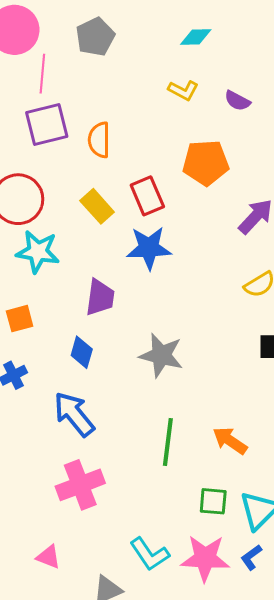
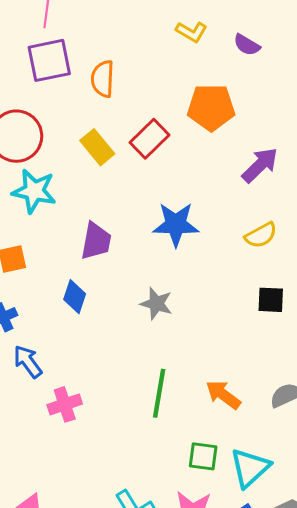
red rectangle: (147, 196) -> (150, 139), turned 66
blue star: (149, 248) -> (176, 224), moved
gray star: (161, 355) -> (156, 304), size x0.7
blue arrow: (74, 414) -> (28, 362), moved, size x0.7
pink cross: (80, 485) -> (65, 404), moved, size x0.7

